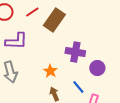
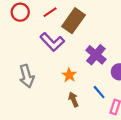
purple L-shape: (16, 41) -> (52, 42), moved, turned 45
purple cross: (75, 52) -> (96, 55), turned 30

